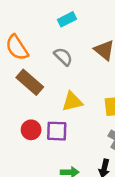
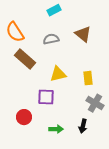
gray semicircle: (63, 57) -> (51, 39), turned -56
red circle: (31, 130) -> (24, 117), moved

